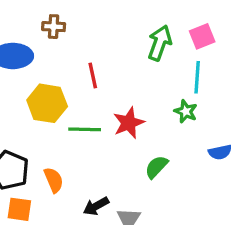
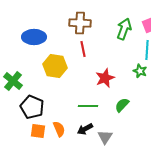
brown cross: (54, 27) -> (80, 23), moved, size x1.5
green line: (85, 129) -> (88, 106), moved
orange semicircle: (54, 180) -> (59, 129), moved

